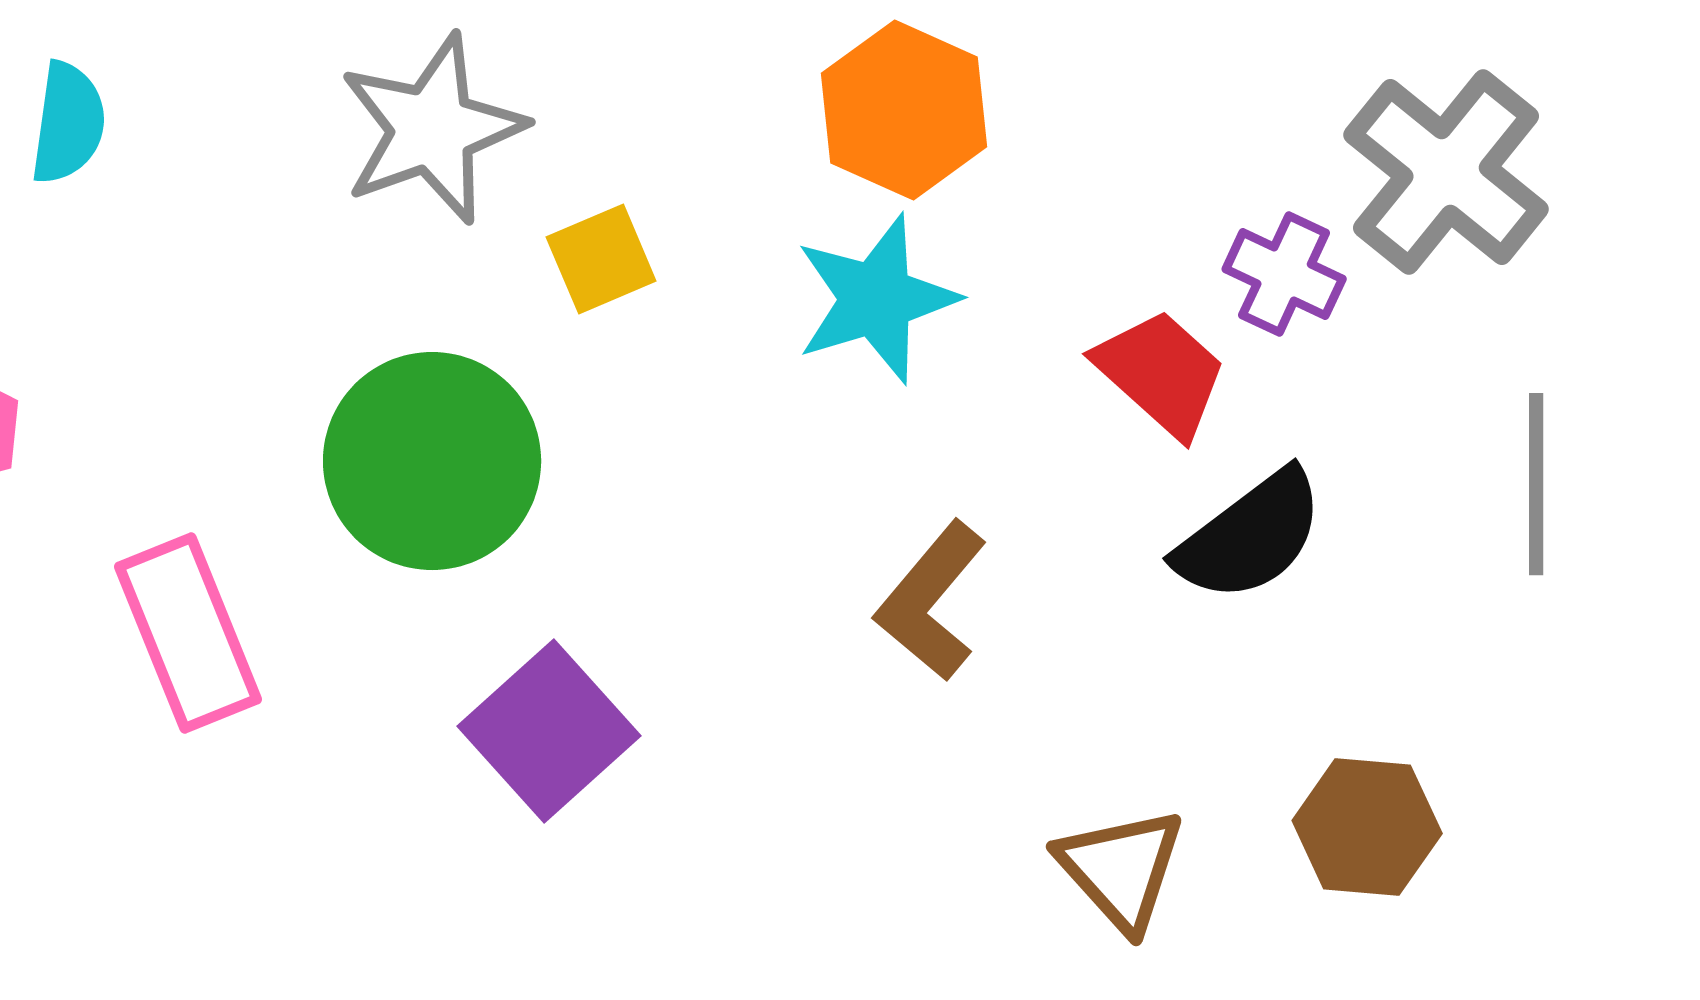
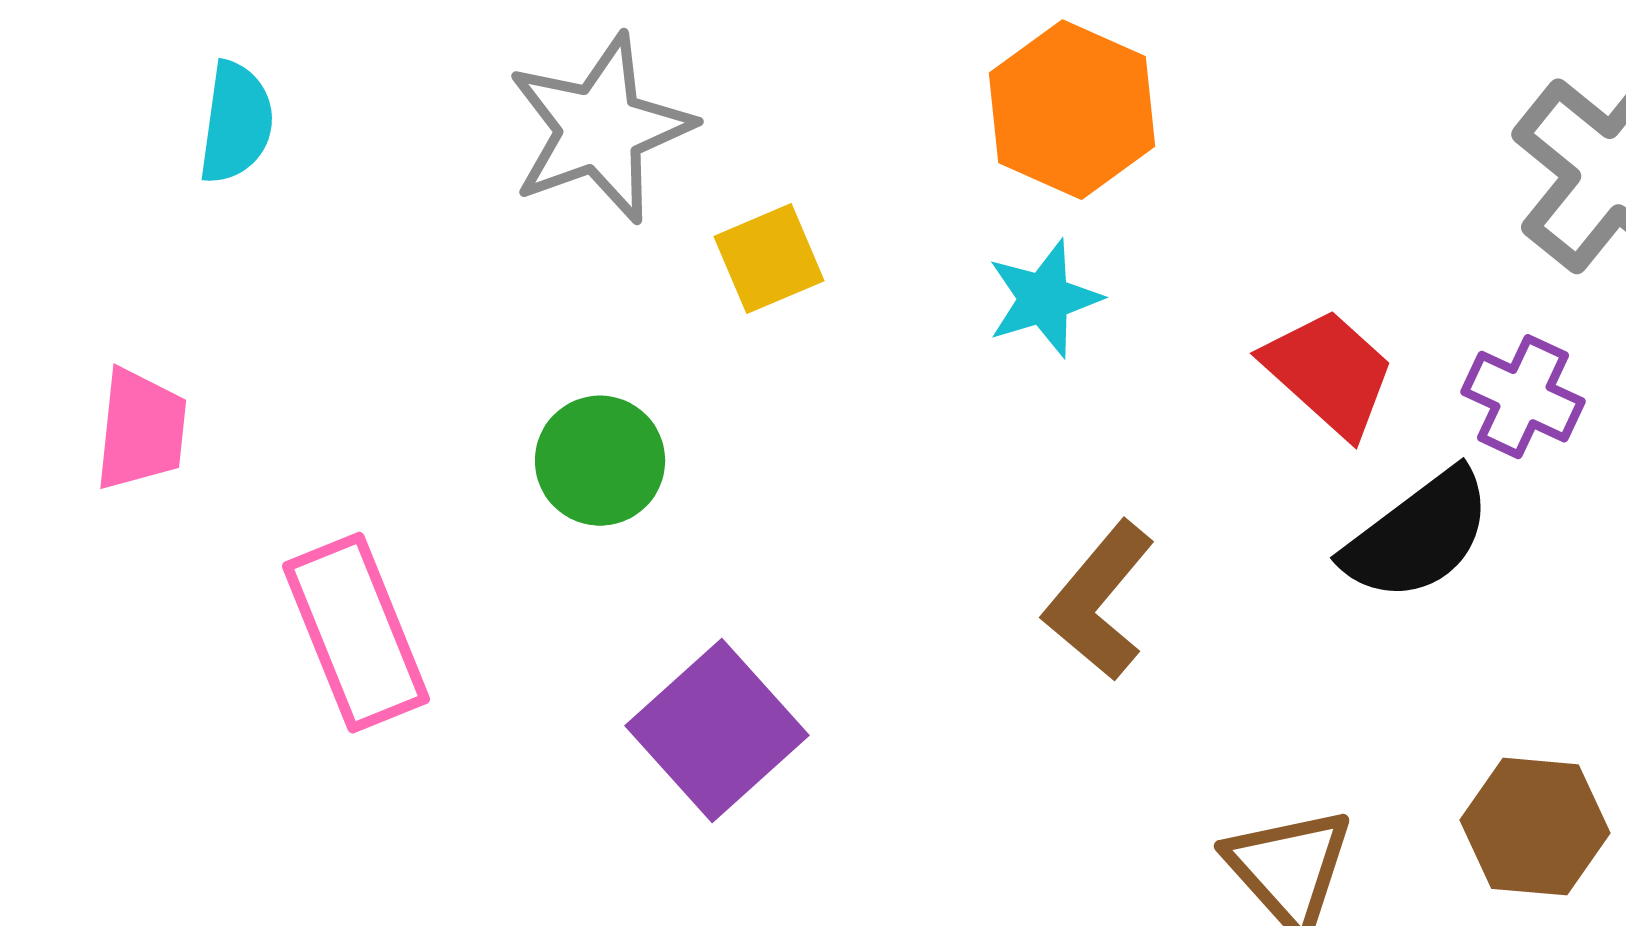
purple cross: (1284, 274) -> (1523, 397), moved
cyan star: (876, 299) -> (1044, 299), size x0.7
green circle: (432, 461) -> (600, 461), size x0.6

